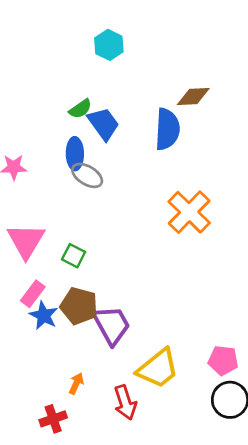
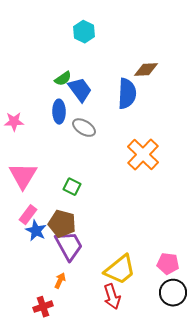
gray ellipse: (87, 175) -> (84, 128), moved
green square: (74, 256) -> (72, 187), moved
purple trapezoid: (112, 325) -> (69, 246), moved
red arrow: (125, 403) -> (112, 297), moved

